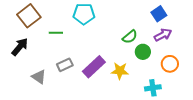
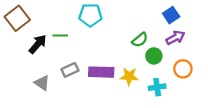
brown square: (29, 16) -> (17, 18), moved
black arrow: (20, 47) -> (38, 44), moved
purple rectangle: (94, 67) -> (101, 72), turned 45
cyan cross: (153, 88) -> (157, 87), moved

